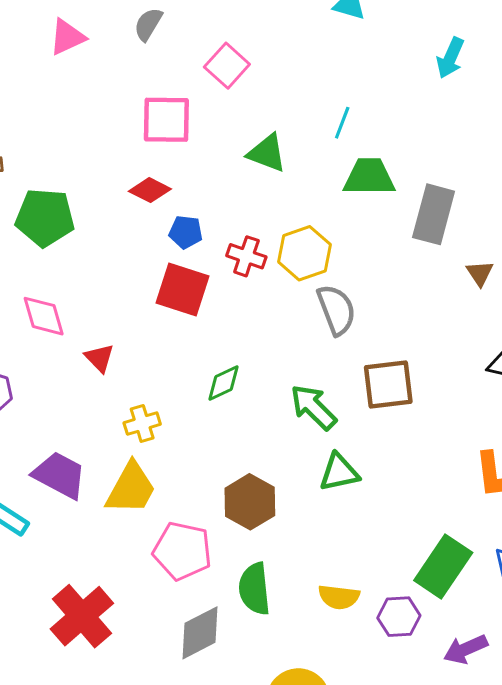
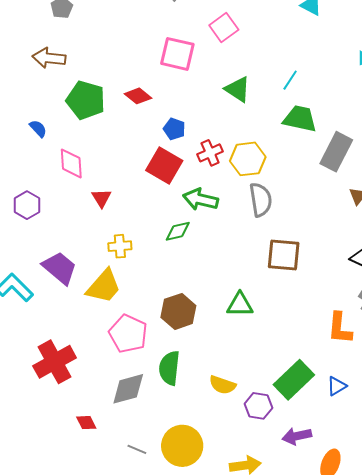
red diamond: (150, 190) -> (138, 96), moved
red cross: (246, 256) -> (210, 153), turned 35
green arrow: (313, 407) -> (201, 199), moved, turned -44

